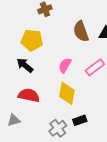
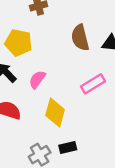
pink semicircle: (65, 65) -> (37, 79), moved

